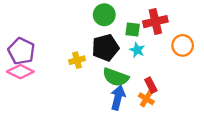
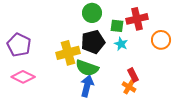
yellow cross: (77, 60) -> (68, 53), size x1.6
pink diamond: (20, 72) -> (23, 77), moved
green semicircle: (116, 77) -> (87, 68), moved
blue arrow: (118, 98) -> (87, 86), moved

